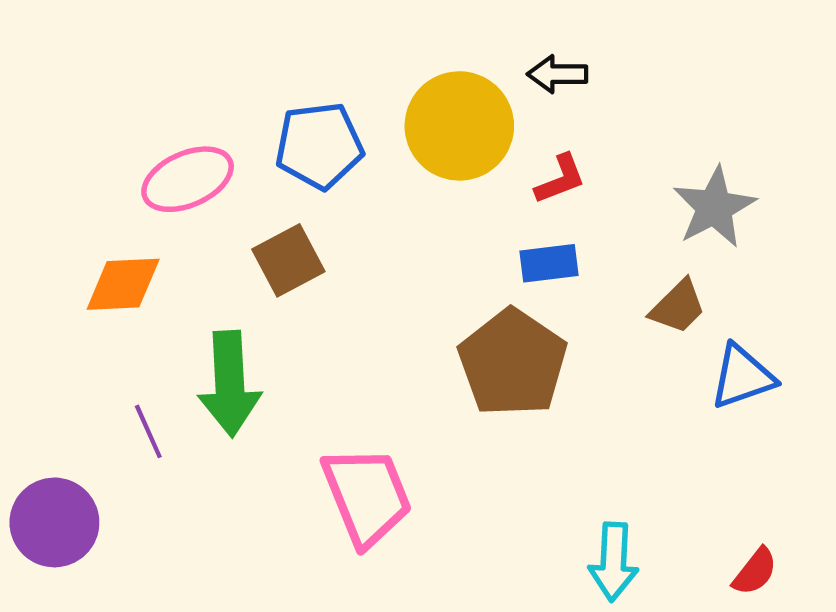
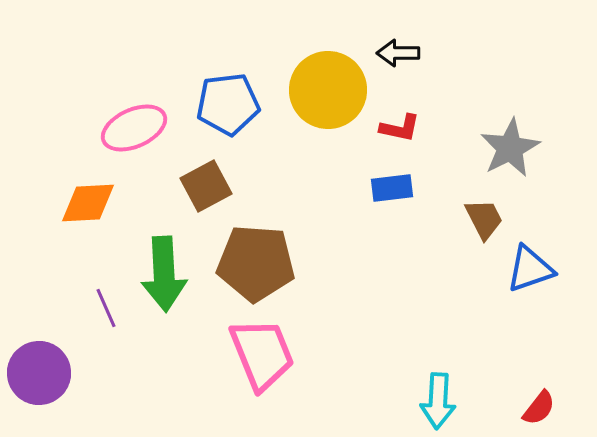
red L-shape: (560, 179) -> (400, 128), turned 33
brown trapezoid: (678, 307) -> (484, 219), turned -72
brown pentagon: (513, 363) -> (256, 263), moved, turned -30

